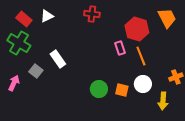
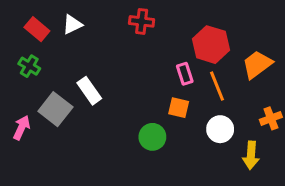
orange trapezoid: (167, 18) -> (257, 65), moved, turned -100
green cross: (19, 43) -> (29, 66), size x0.6
gray square: (36, 71) -> (55, 109), size x1.5
orange square: (122, 90) -> (179, 108), moved

